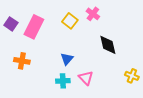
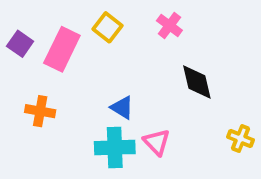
yellow square: (70, 21) -> (108, 27), moved
blue triangle: (67, 59) -> (122, 108), turned -40
cyan cross: (63, 81) -> (115, 148), size x1.5

